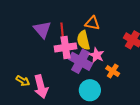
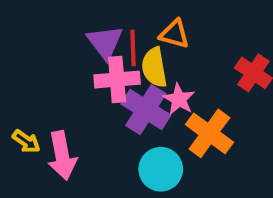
purple triangle: (42, 30) -> (105, 42), moved
red line: (62, 31) -> (133, 48), moved
orange cross: (113, 71) -> (209, 133), size x1.6

